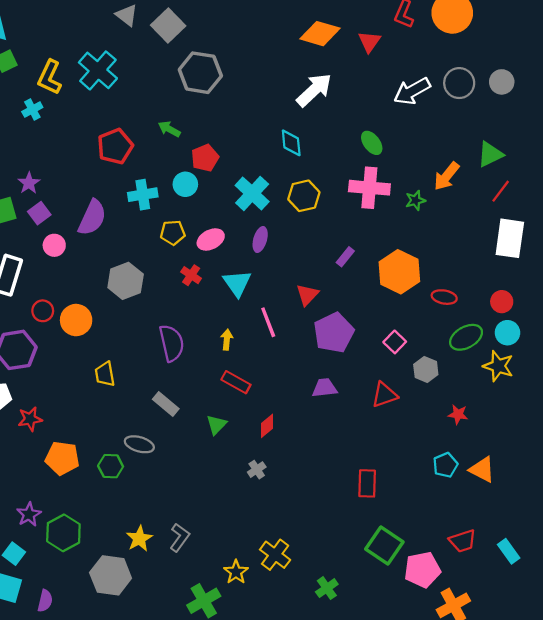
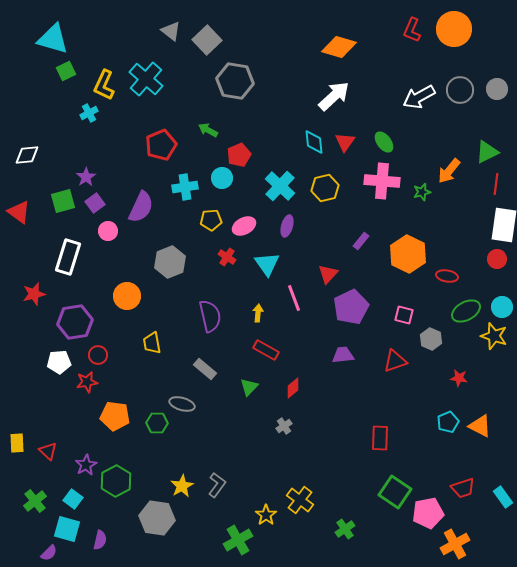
red triangle: (369, 42) -> (345, 142), moved
red line: (501, 191) -> (496, 184), turned -30
red circle: (502, 302) -> (497, 259), moved
red circle: (43, 311) -> (98, 355), moved
pink square: (395, 342) -> (404, 315), turned -30

